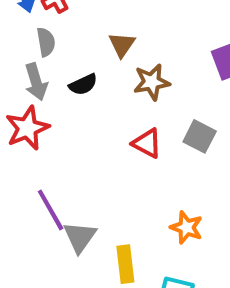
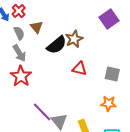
brown triangle: (122, 45) -> (37, 27), moved
black semicircle: (83, 85) -> (57, 45), moved, size x1.5
gray square: (200, 136) -> (112, 74), moved

